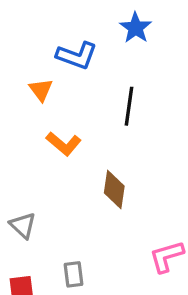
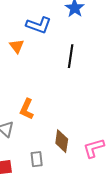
orange L-shape: (64, 144) -> (27, 109), moved, turned 75
brown diamond: (114, 189) -> (62, 141), moved

